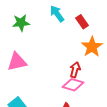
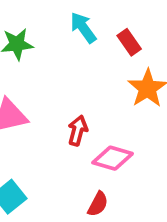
red arrow: (75, 70) -> (78, 131), moved

